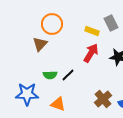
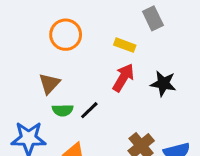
gray rectangle: (111, 23) -> (153, 18), moved
brown triangle: (40, 44) -> (49, 84), moved

